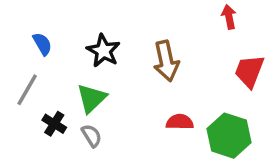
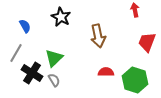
black star: (103, 51) -> (61, 17), moved
black cross: (54, 124) -> (32, 73), size x1.5

